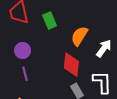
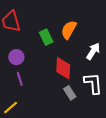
green rectangle: (50, 21) -> (46, 37), moved
orange semicircle: (79, 36) -> (69, 30), moved

